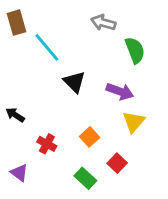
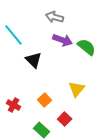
green semicircle: (135, 50) -> (87, 47), moved, turned -30
purple arrow: (120, 91) -> (63, 40), moved

